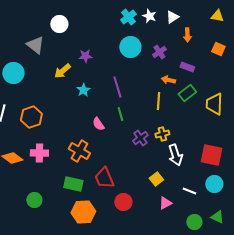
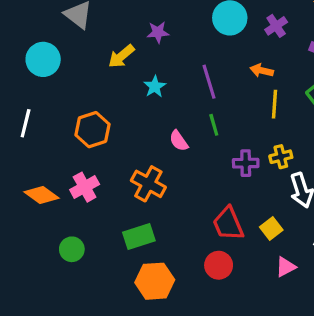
orange arrow: (168, 80) -> (262, 71), moved
orange hexagon: (31, 117) -> (93, 130), moved
purple cross: (140, 138) -> (246, 163), turned 35
pink cross: (39, 153) -> (85, 187), turned -30
red trapezoid: (104, 178) -> (228, 224), moved
green rectangle: (73, 184) -> (139, 237), turned -30
green circle: (34, 200) -> (72, 249), moved

